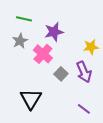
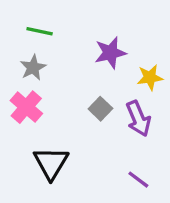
purple star: (54, 32) -> (110, 53), moved
pink cross: (43, 54) -> (26, 107), moved
gray square: (61, 74) -> (100, 109), moved

